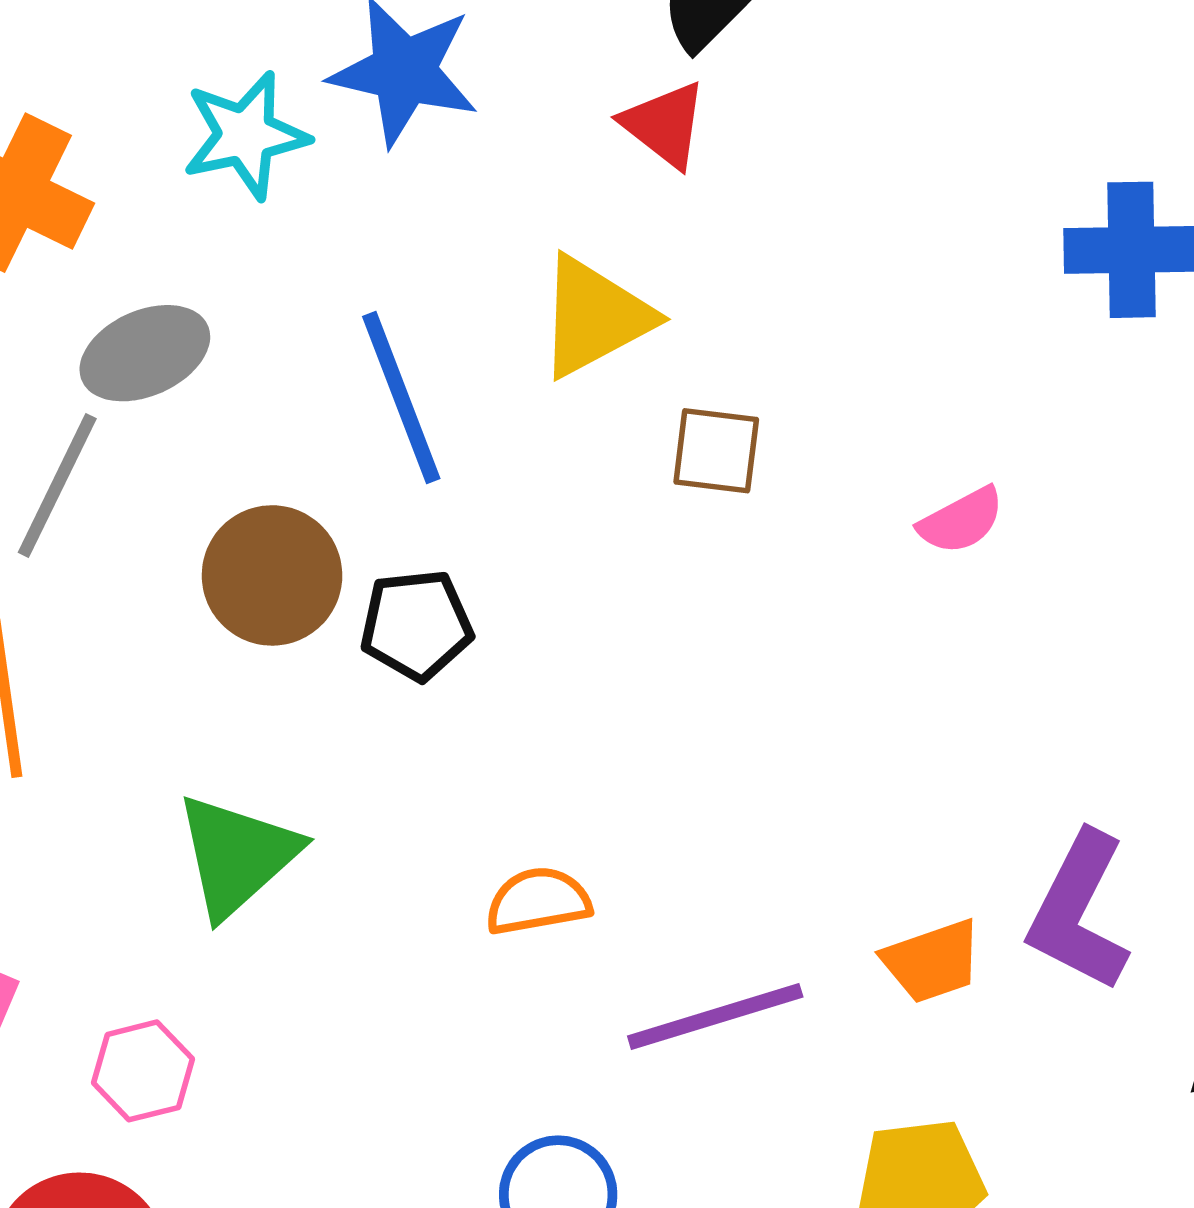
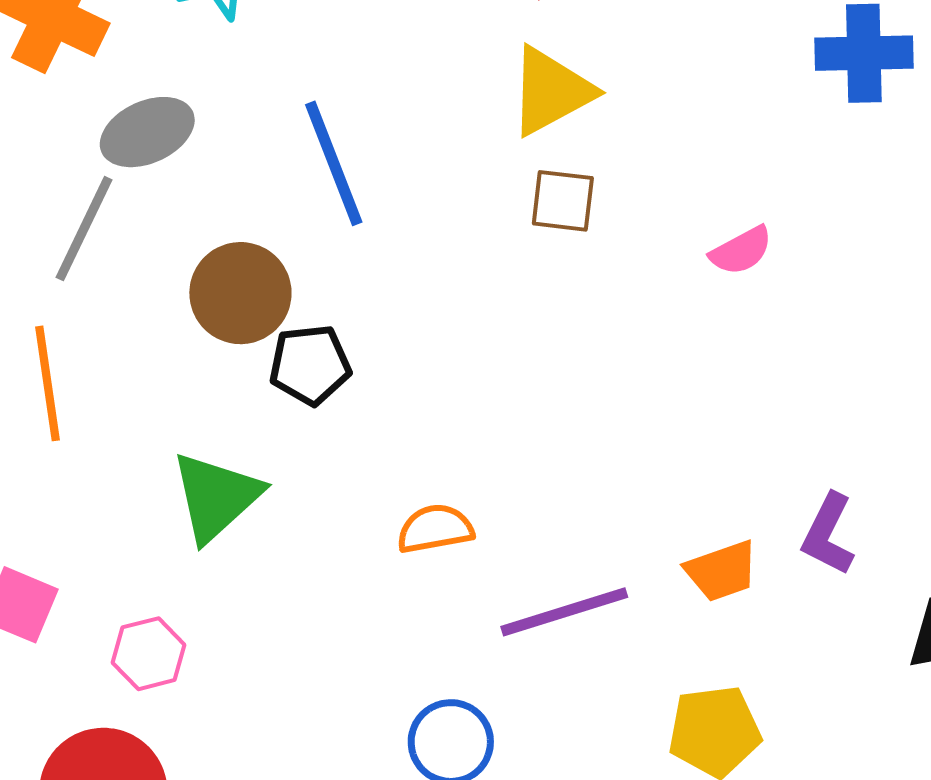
yellow triangle: (595, 317) -> (551, 91), moved
black pentagon: (416, 625) -> (310, 365), moved
purple L-shape: (1079, 912) -> (828, 534), size x0.7

